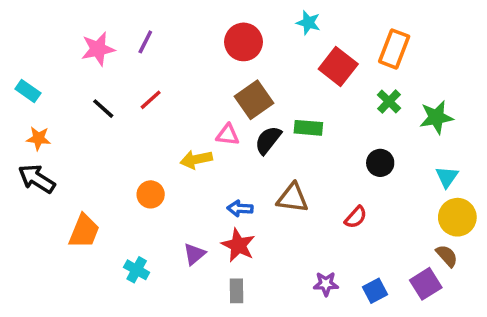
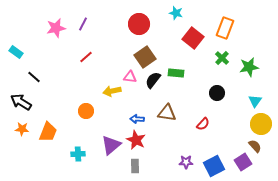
black line: (103, 109) -> (34, 77), moved
orange star: (38, 138) -> (22, 129), moved
purple triangle: (194, 254) -> (111, 145), size x1.5
cyan cross: (137, 270) -> (78, 154), turned -32
blue square: (375, 291) -> (214, 166), size x1.5

